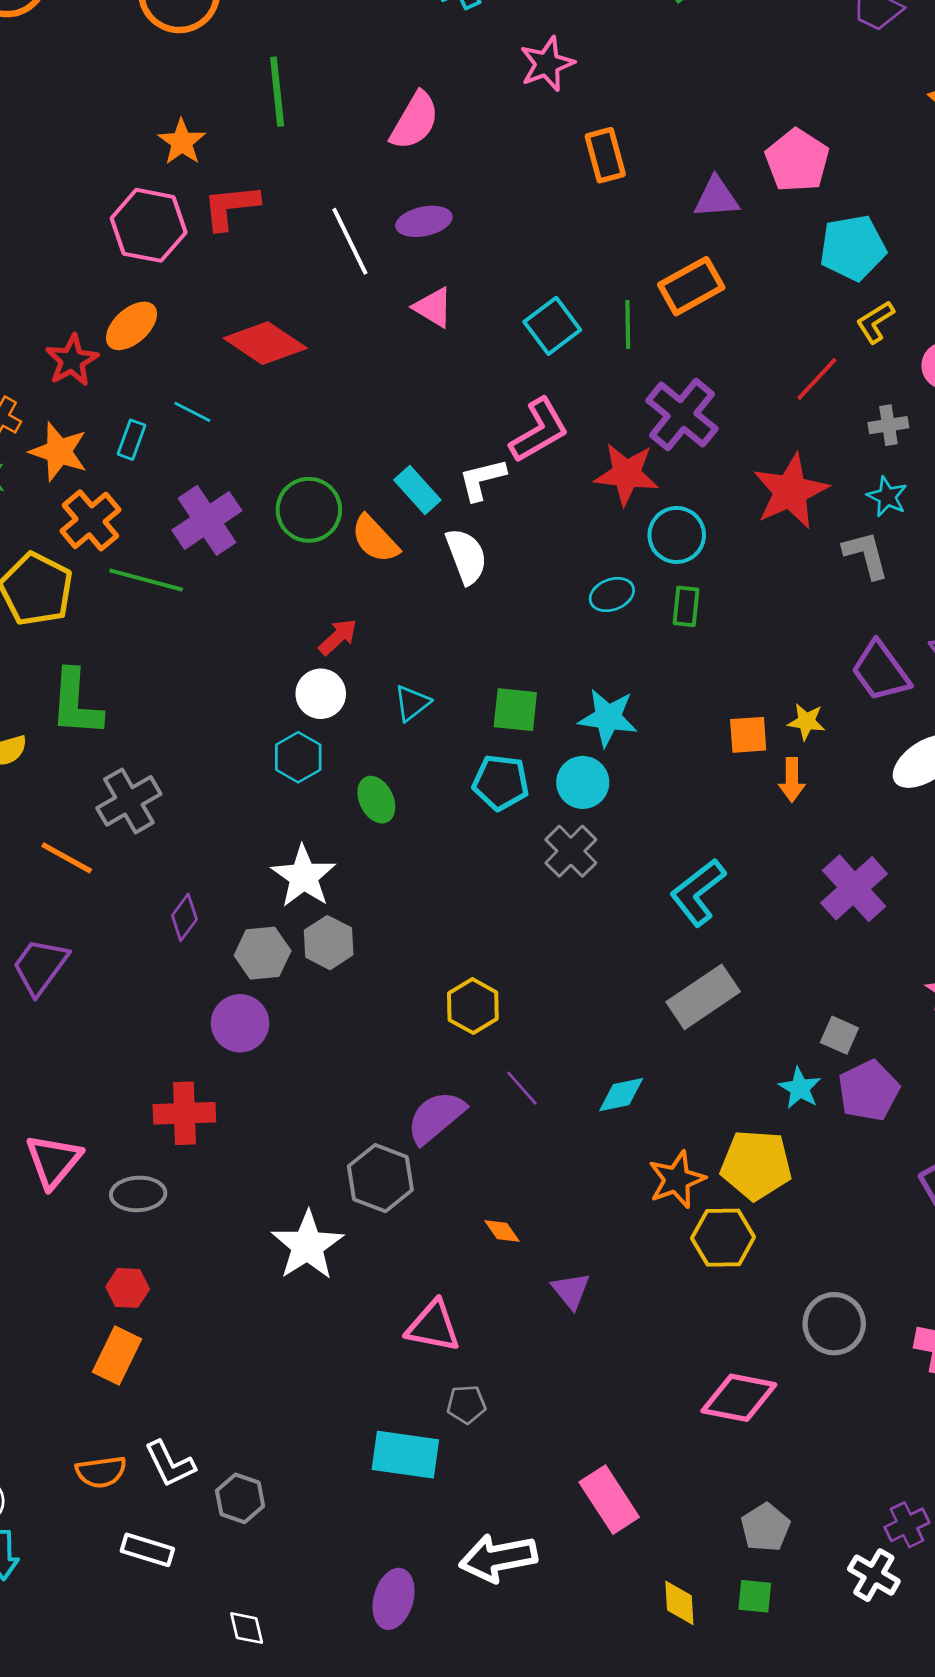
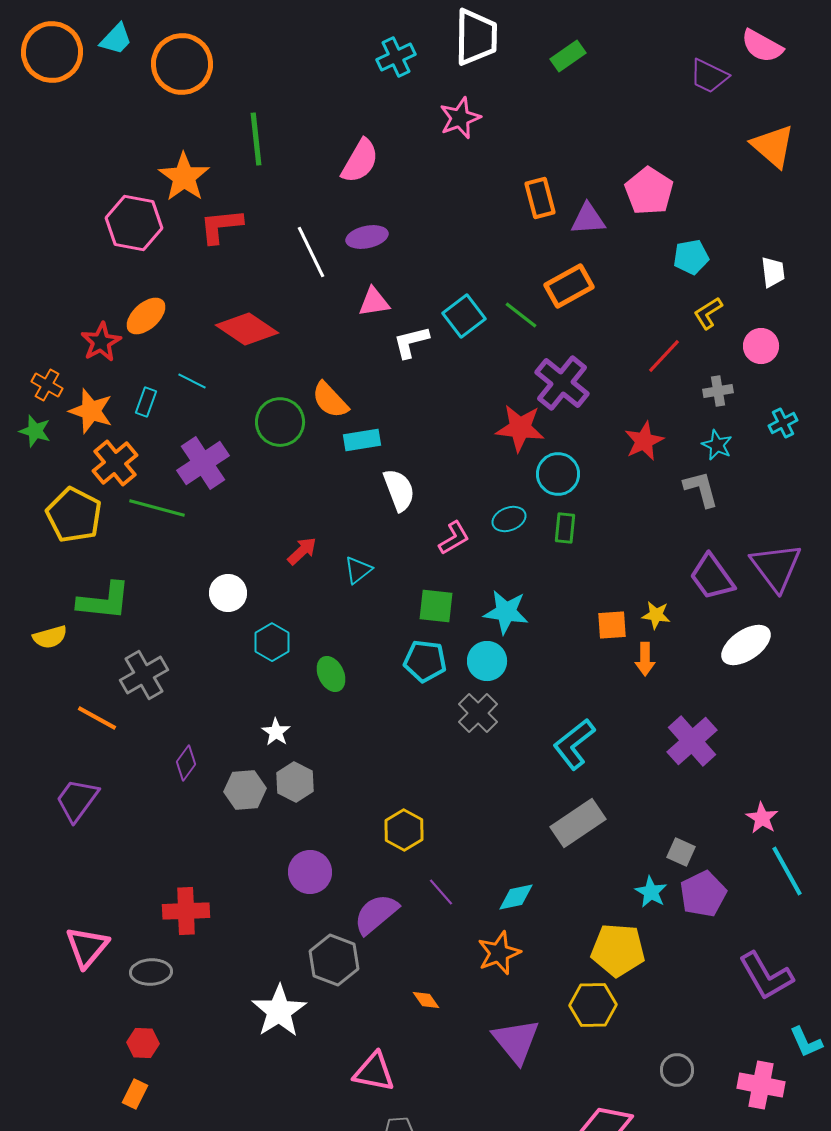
orange star: (182, 142) -> (184, 177), size x1.4
orange rectangle: (605, 155) -> (540, 198), moved
pink hexagon: (149, 225) -> (134, 223), moved
cyan pentagon: (853, 248) -> (691, 257), size x0.7
pink triangle: (433, 307) -> (374, 302), turned -40
green line: (628, 325) -> (521, 315), turned -51
pink L-shape: (539, 430) -> (454, 538), moved, size x0.7
white L-shape: (482, 479) -> (411, 342), moved
cyan rectangle: (417, 490) -> (362, 440), turned -57
red star: (791, 491) -> (644, 441), size x0.7
green circle: (309, 510) -> (280, 422), moved
orange semicircle: (375, 539) -> (330, 400), moved
white circle: (321, 694) -> (228, 593), moved
green L-shape: (76, 703) -> (104, 601), turned -88
cyan triangle: (412, 703) -> (358, 570), moved
white star: (304, 876) -> (276, 732), size x0.6
purple circle: (240, 1023) -> (310, 872), moved
orange star: (677, 1179) -> (499, 953), moved
purple triangle: (571, 1291) -> (516, 1041), moved, size x1.6
gray circle: (834, 1324) -> (677, 1070), size x0.7
orange rectangle: (117, 1355) -> (135, 1094), size x0.7

